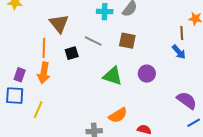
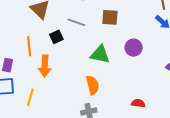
orange line: (44, 48) -> (29, 46), moved
orange arrow: (44, 73) -> (45, 66), moved
orange semicircle: (118, 115) -> (93, 85), moved, turned -66

